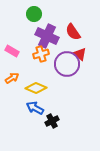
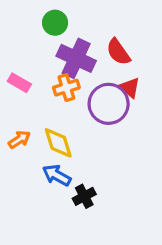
orange arrow: (12, 78) -> (19, 140), moved
yellow diamond: (36, 88) -> (58, 143), turned 50

